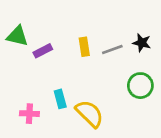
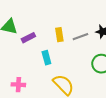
cyan rectangle: (60, 99) -> (46, 58), moved

